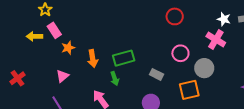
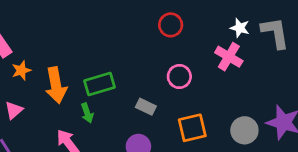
orange arrow: (93, 59) -> (56, 85), size x1.4
gray circle: (204, 68) -> (244, 130), moved

